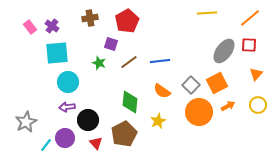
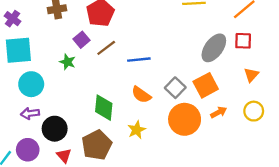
purple square: (111, 44) -> (82, 40), turned 32
brown line: (129, 62) -> (106, 48), moved

